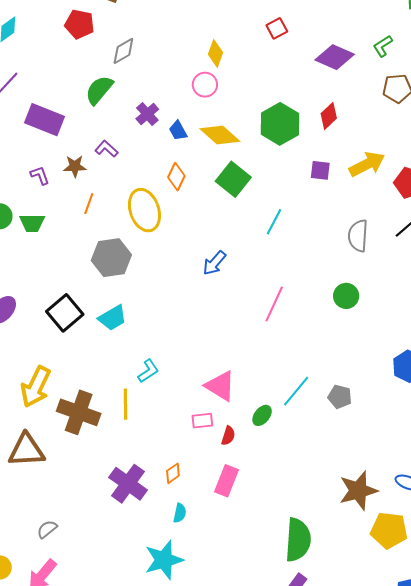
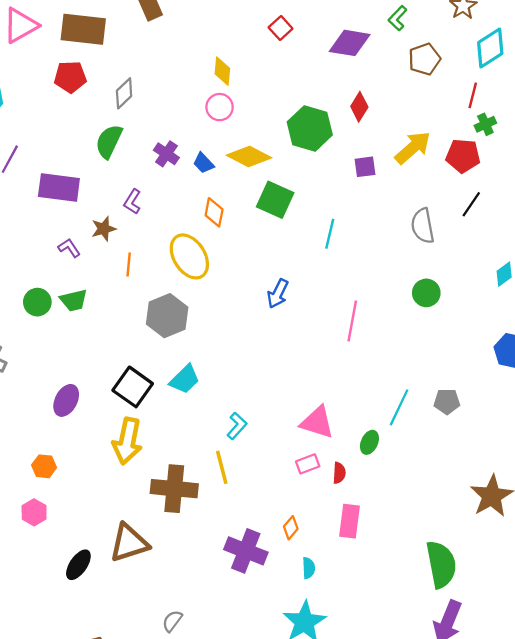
purple L-shape: (106, 149) -> (132, 202), turned -85
yellow arrow: (36, 387) -> (127, 441), moved

